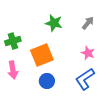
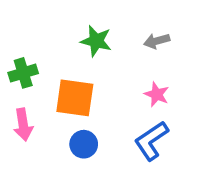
gray arrow: (88, 23) -> (157, 41), turned -144
orange square: (42, 55) -> (75, 98), turned 30

